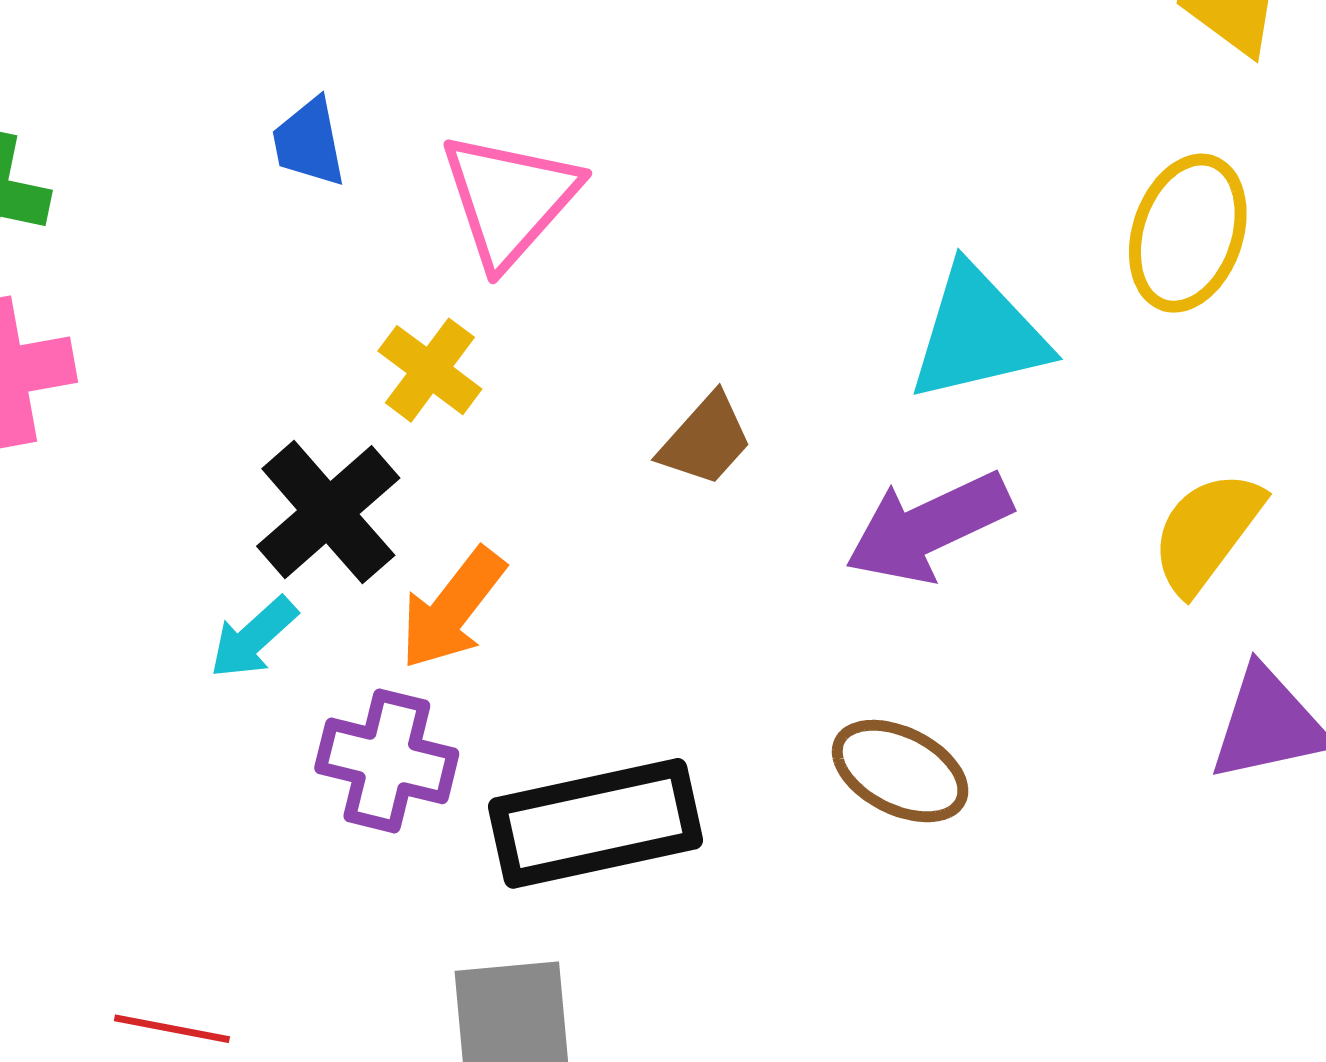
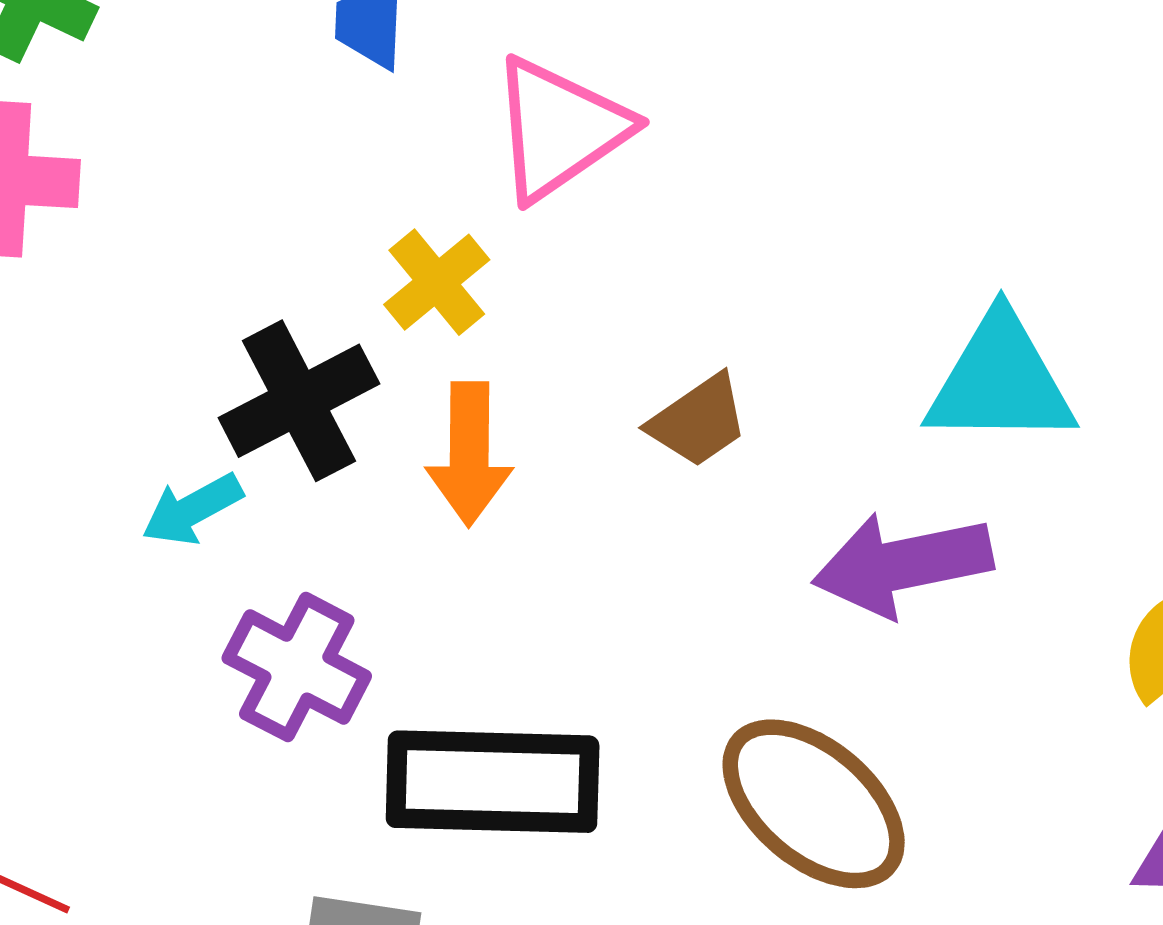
orange arrow: (452, 609) -> (469, 454), moved, turned -51
brown ellipse: (900, 771) -> (814, 804), size x1.4

